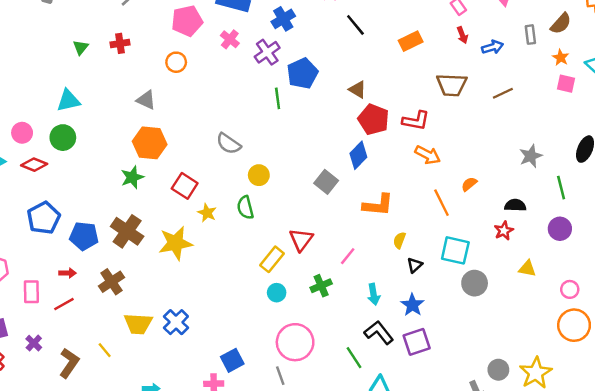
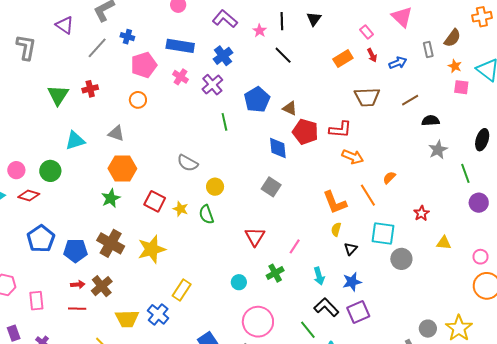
orange rectangle: (411, 41) -> (343, 59), moved
green triangle: (81, 47) -> (58, 95), size x1.6
blue pentagon: (302, 73) -> (257, 100), moved
cyan triangle: (68, 101) -> (75, 140), moved
blue diamond: (358, 155) -> (278, 148), moved, turned -45
orange L-shape: (378, 205) -> (335, 202), moved, turned 68
black semicircle: (515, 205) -> (431, 121), moved
yellow star: (207, 213) -> (181, 209), moved
purple circle: (560, 229) -> (479, 203), moved
yellow rectangle: (272, 259) -> (182, 290), moved
red arrow: (68, 273) -> (78, 285), moved
red line: (64, 304) -> (77, 309), moved, turned 36
blue star: (412, 305) -> (352, 282), turned 30

